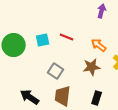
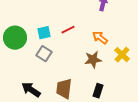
red line: (67, 37) -> (68, 30), turned -48
gray square: (56, 71) -> (44, 54), moved

